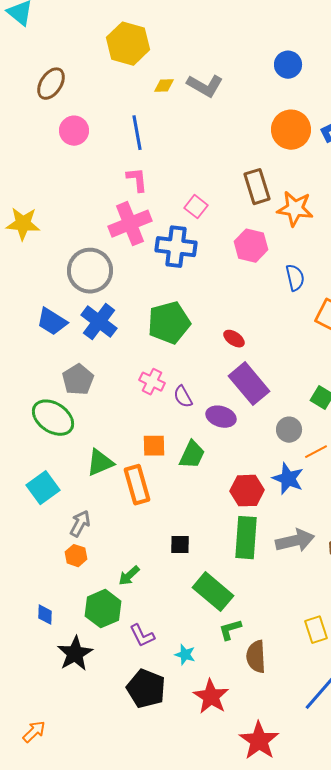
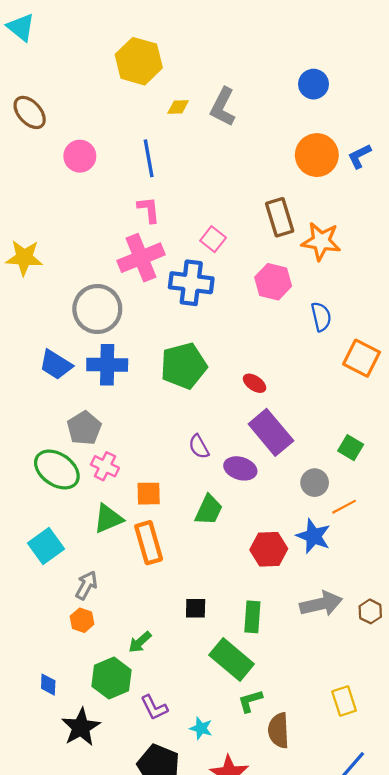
brown ellipse: (51, 84) -> (30, 112), moved, turned -76
gray L-shape: (205, 86) -> (223, 107), turned 87
blue cross: (99, 322) -> (107, 365), turned -36
pink cross: (152, 382) -> (105, 466), moved
orange square: (154, 446) -> (149, 494), moved
green rectangle: (246, 538) -> (252, 617), moved, size x0.7

